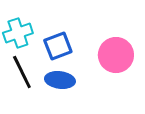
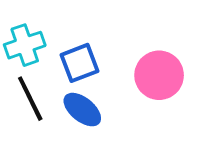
blue ellipse: (60, 80) -> (82, 110), turned 32

